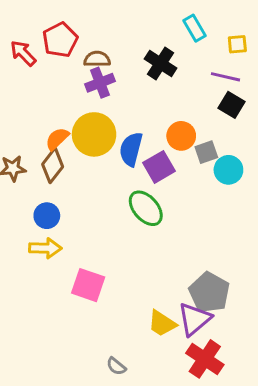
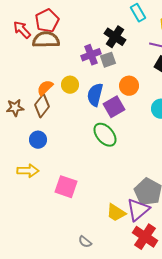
brown semicircle: (97, 59) -> (46, 40), moved, size x1.5
purple cross: (100, 83) -> (91, 55), moved
yellow circle: (94, 134) -> (70, 85), size x0.6
gray square: (206, 152) -> (108, 60), moved
yellow arrow: (45, 248) -> (28, 171), moved

